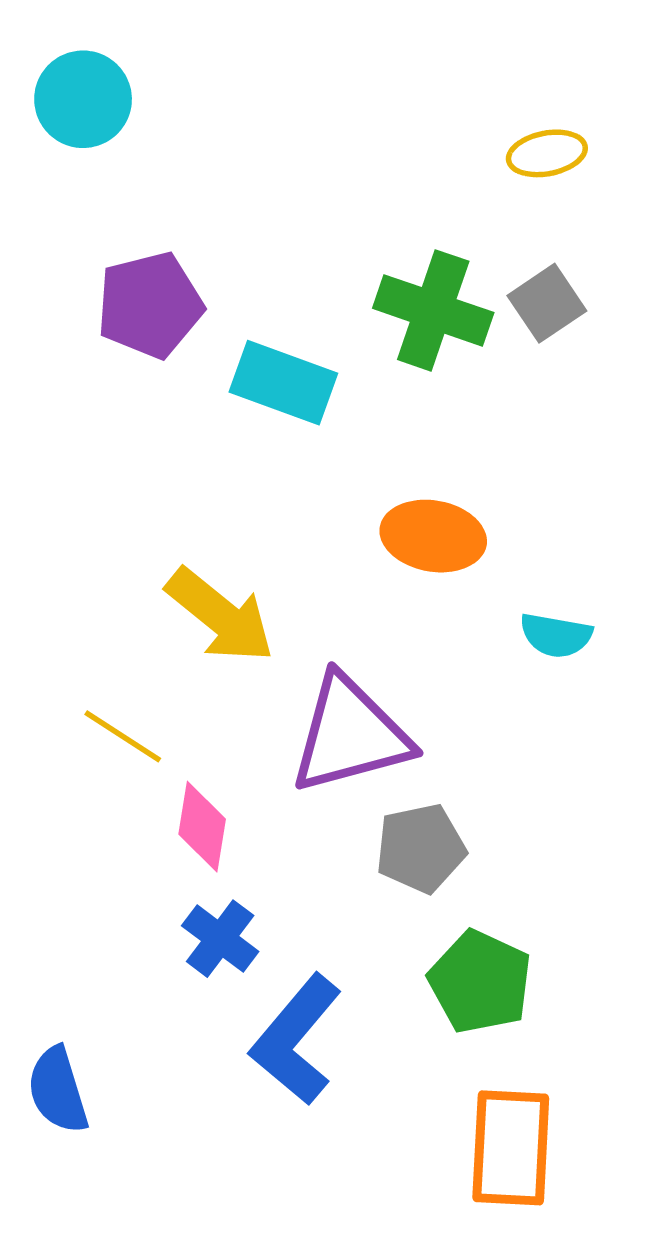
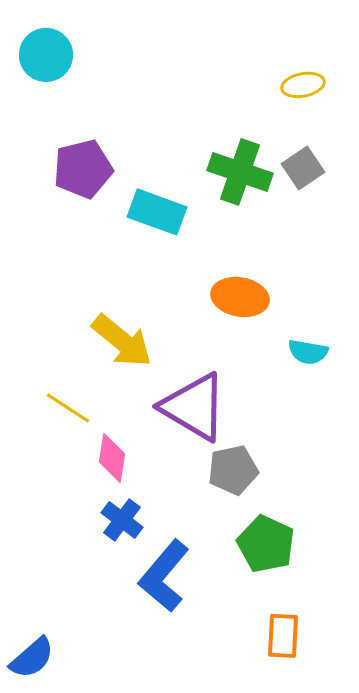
purple triangle: (350, 735) -> (194, 407), turned 46
blue semicircle: (58, 1090) -> (32, 658), moved, turned -114
orange rectangle: (511, 1148) -> (283, 636), size x0.7

